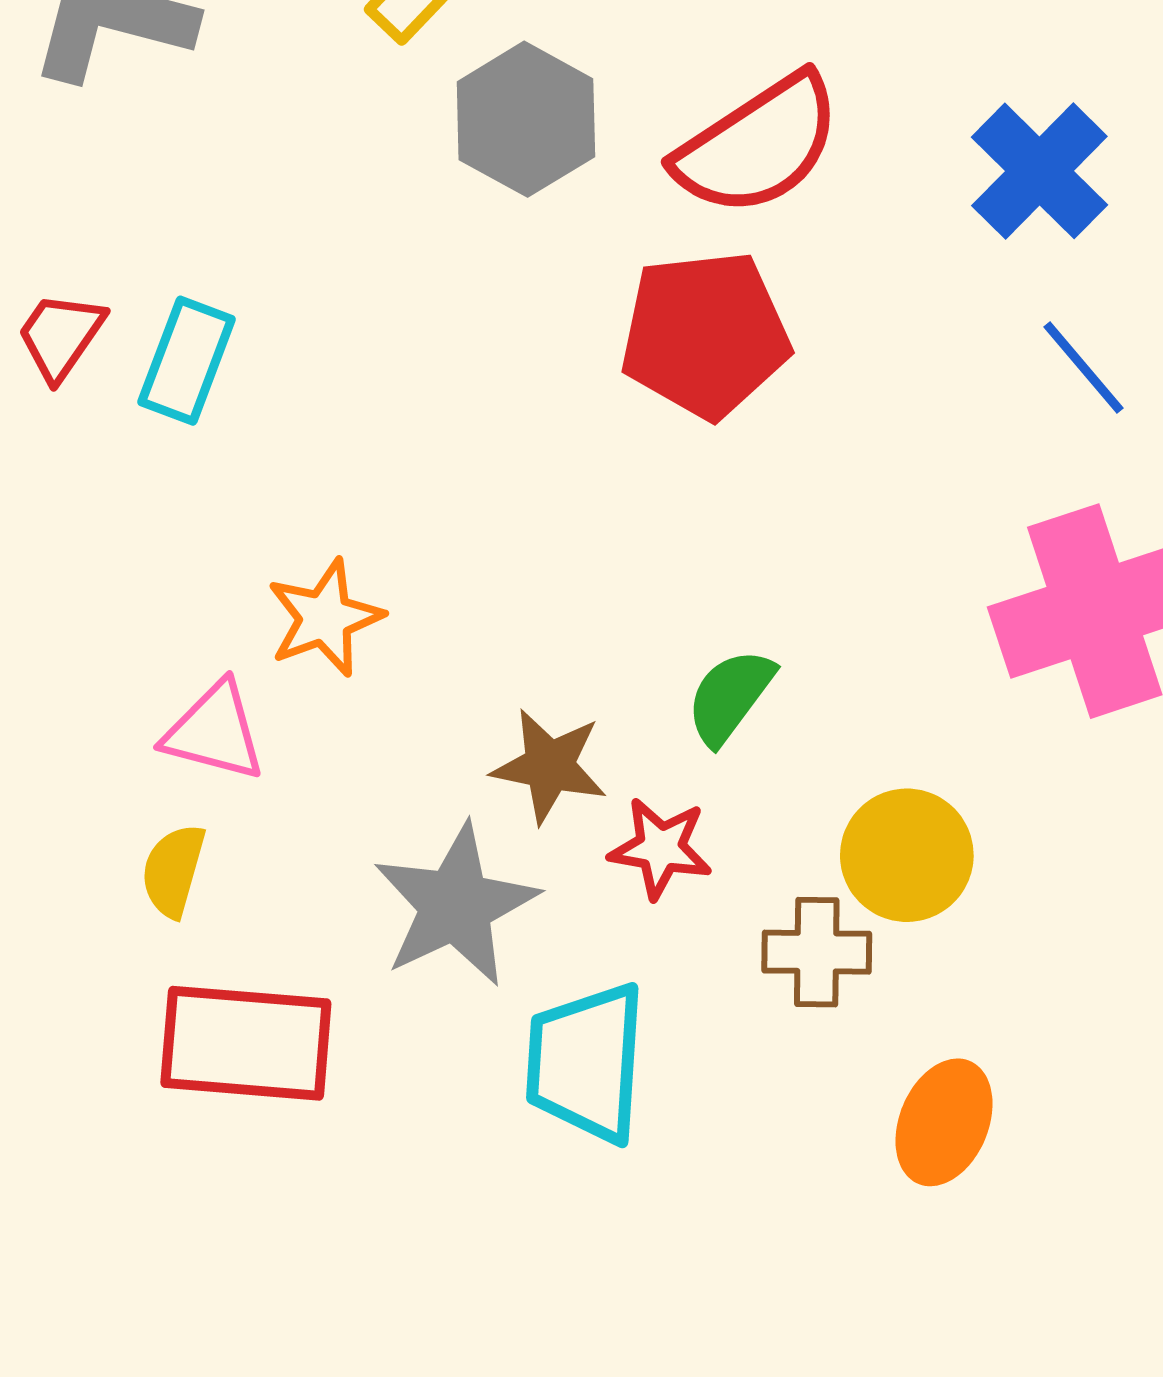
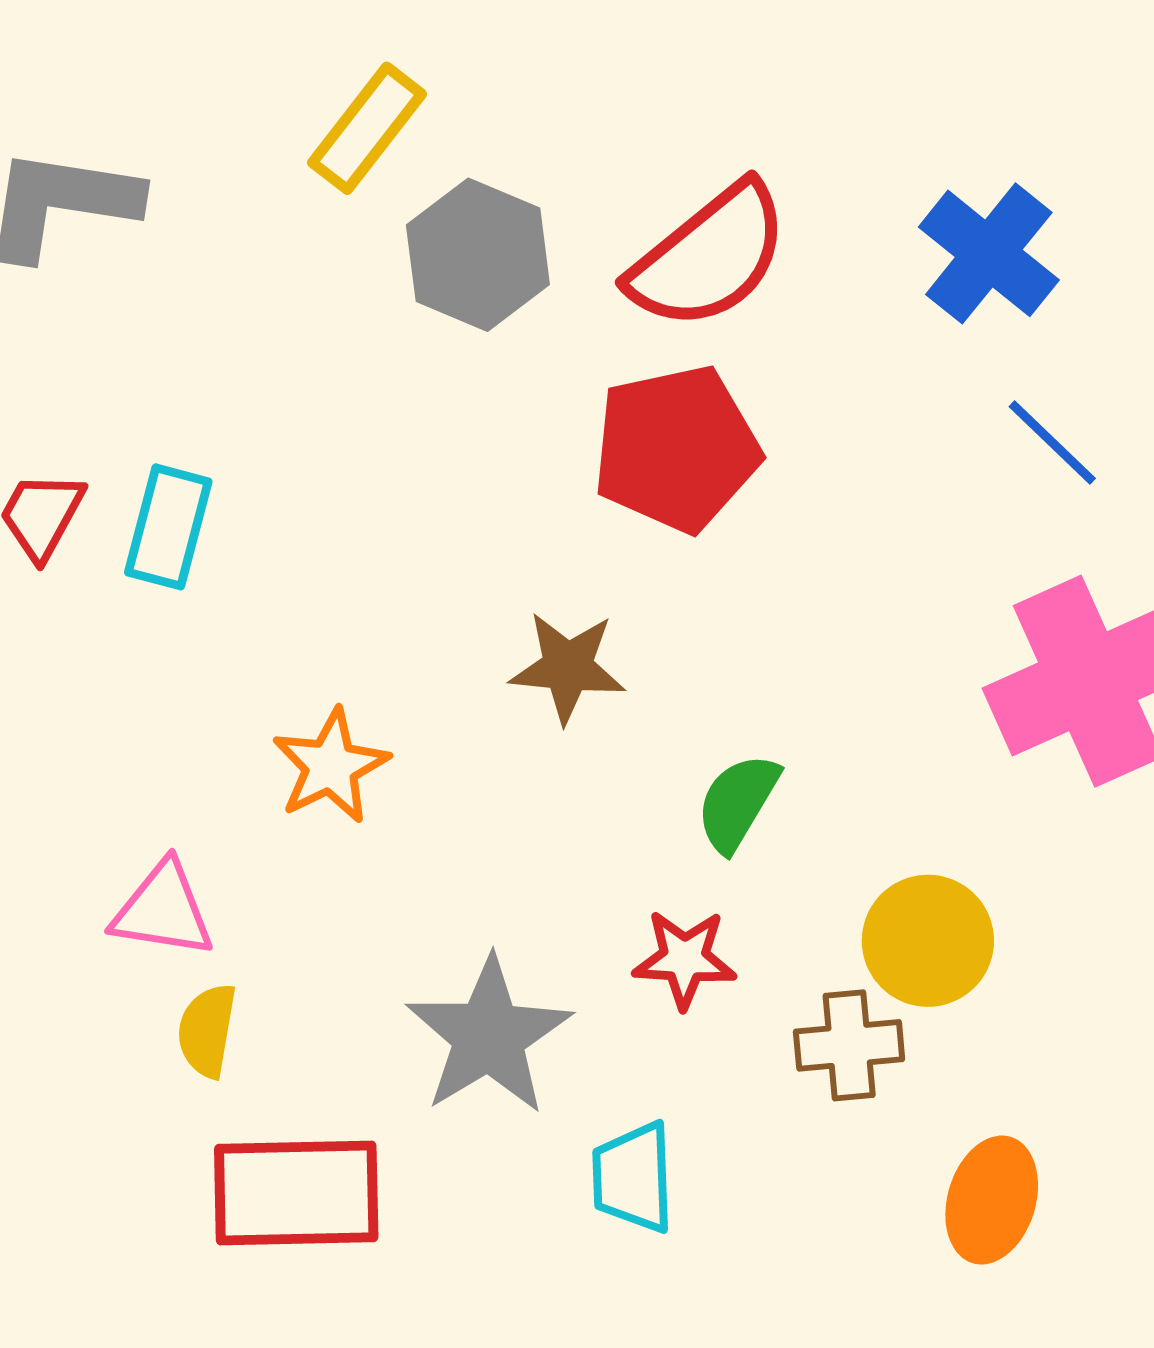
pink triangle: (214, 732) -> (163, 910), moved
brown star: (549, 766) -> (568, 667), moved
cyan trapezoid: (586, 1062) -> (633, 1177), size x0.7

